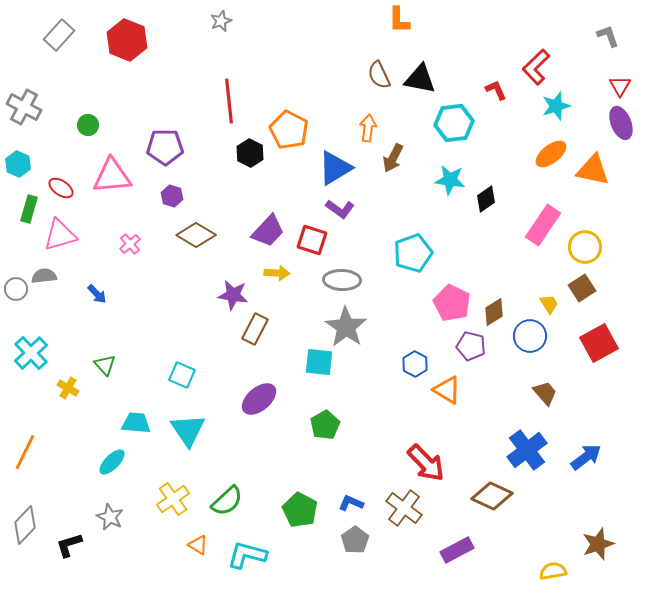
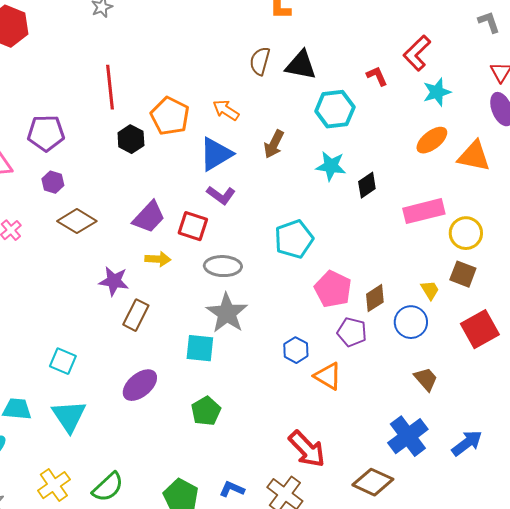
brown semicircle: (379, 75) -> (260, 61), turned 40
orange arrow: (368, 128) -> (226, 110), moved, turned -64
pink rectangle: (543, 225) -> (424, 211), turned 42
brown square: (582, 288) -> (463, 274), turned -36

